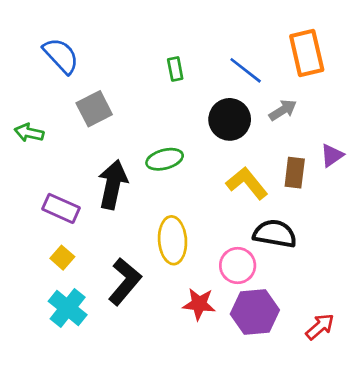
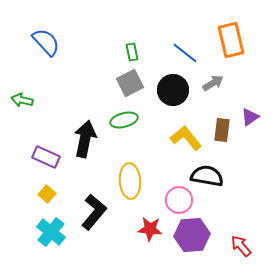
gray square: (94, 109) -> (130, 83), moved
red arrow: (320, 327) -> (241, 246), turned -90

